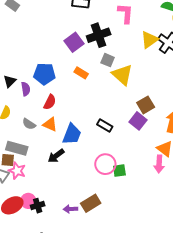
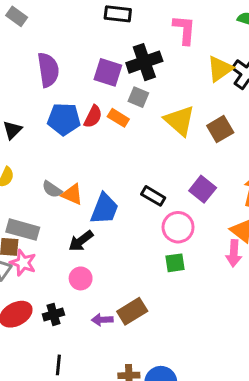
purple square: (74, 42) -> (108, 72), turned -36
gray square: (108, 60) -> (138, 97), moved
purple semicircle: (26, 89) -> (48, 70), moved, size x1.6
red semicircle: (50, 102) -> (93, 117), moved
brown square: (146, 105) -> (220, 129), moved
gray semicircle: (29, 124) -> (52, 189), moved
pink circle: (105, 164) -> (178, 227), moved
pink circle: (28, 201) -> (81, 278), moved

